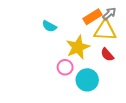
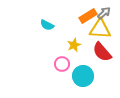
yellow star: (78, 47) -> (74, 45), size x0.6
red semicircle: (107, 55) -> (102, 52), size x1.5

